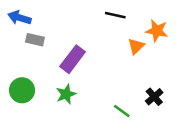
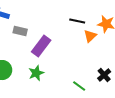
black line: (115, 15) -> (77, 21), moved
gray rectangle: (35, 40) -> (20, 31), moved

